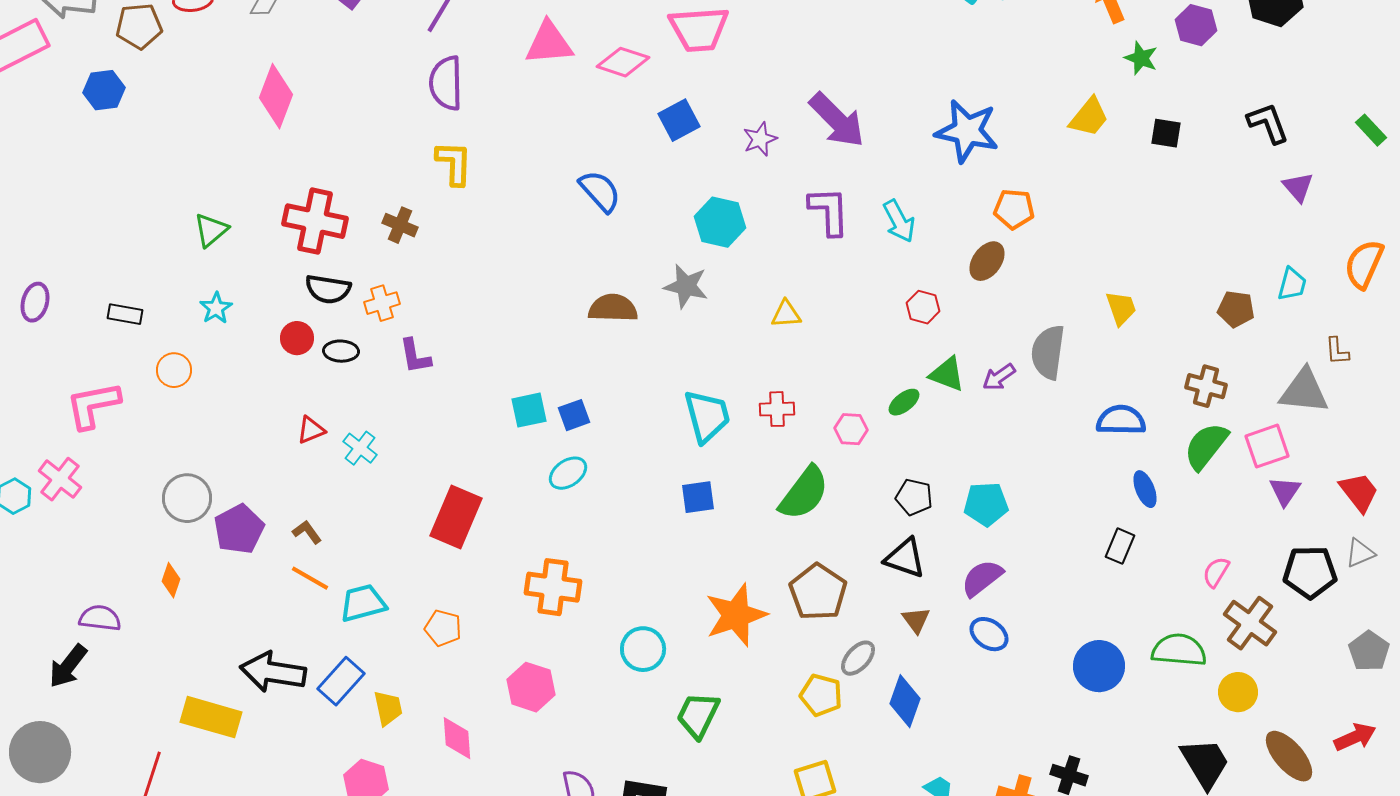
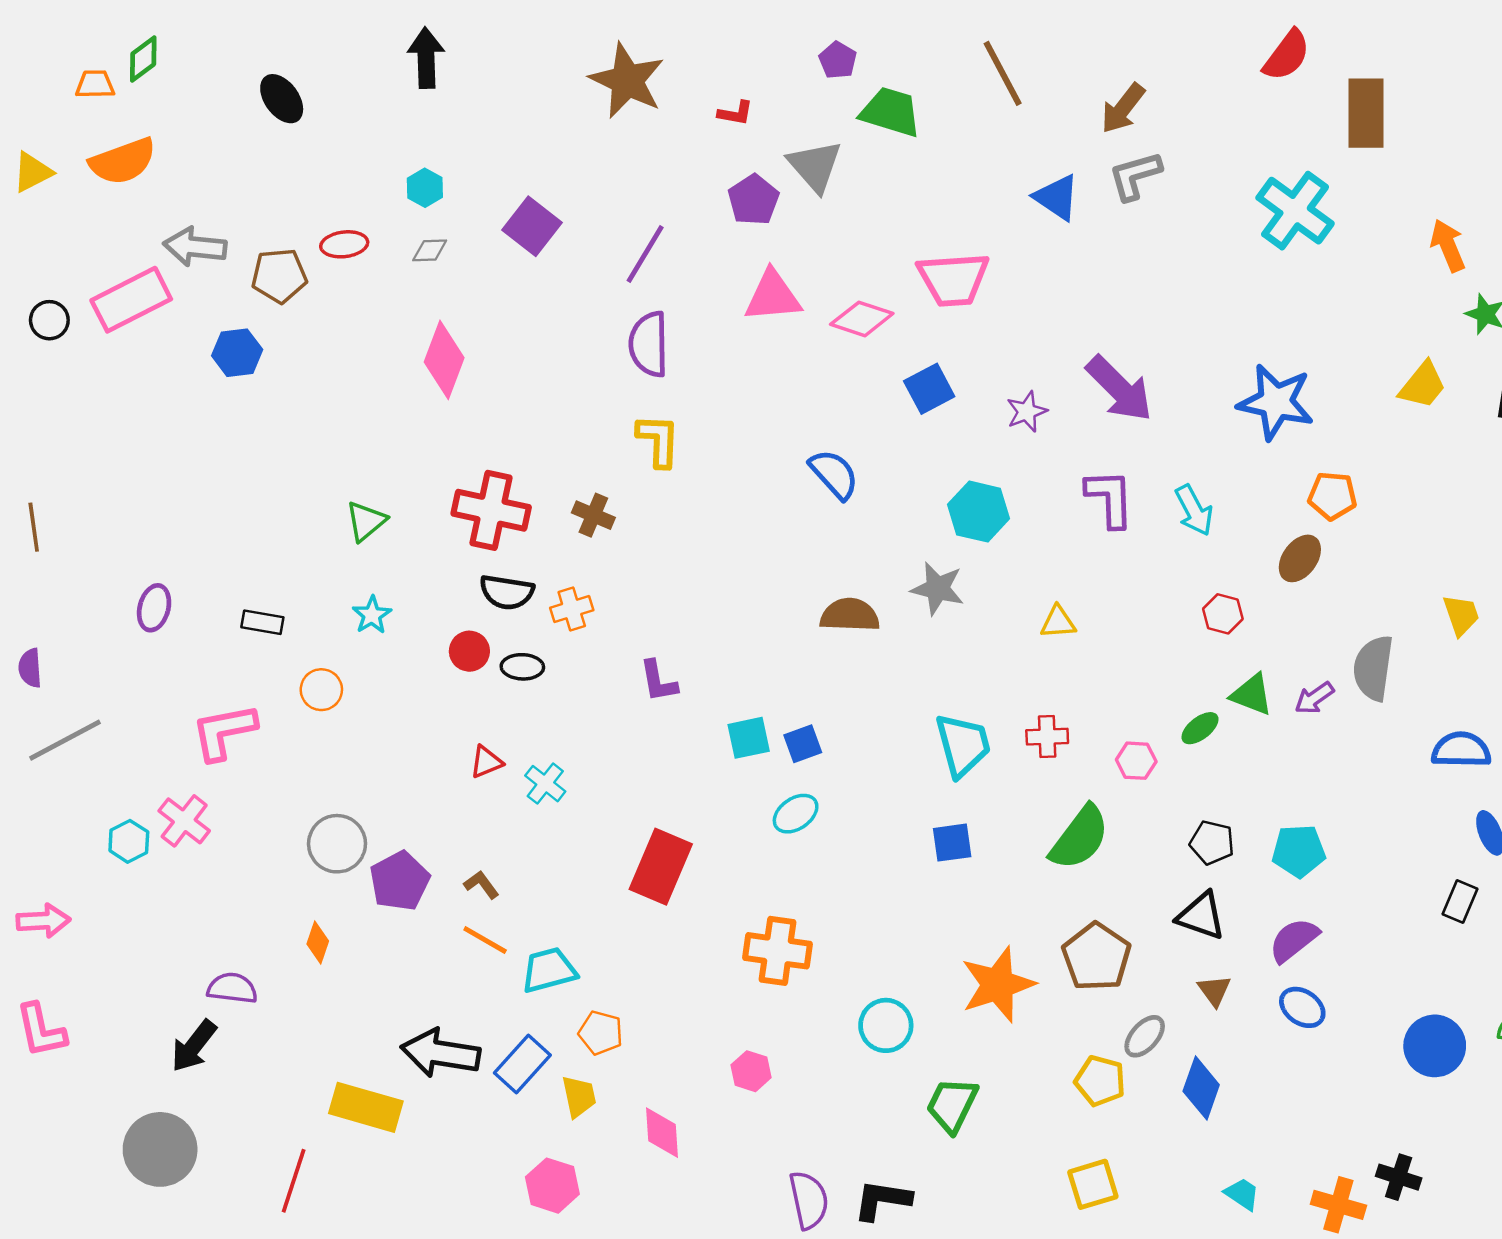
purple L-shape: (415, 356) -> (658, 681), moved
orange pentagon: (443, 628) -> (601, 1033), moved
pink hexagon: (531, 687) -> (751, 1071), size x0.7

